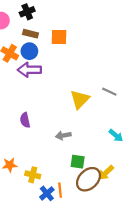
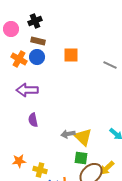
orange square: (59, 37) -> (71, 55), moved
purple arrow: (29, 70) -> (27, 90), moved
gray line: (109, 92) -> (110, 65), moved
yellow triangle: (80, 99) -> (83, 137), moved, turned -30

